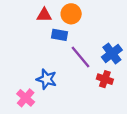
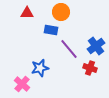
red triangle: (44, 15) -> (27, 13), moved
blue star: (47, 79) -> (40, 68), turned -30

